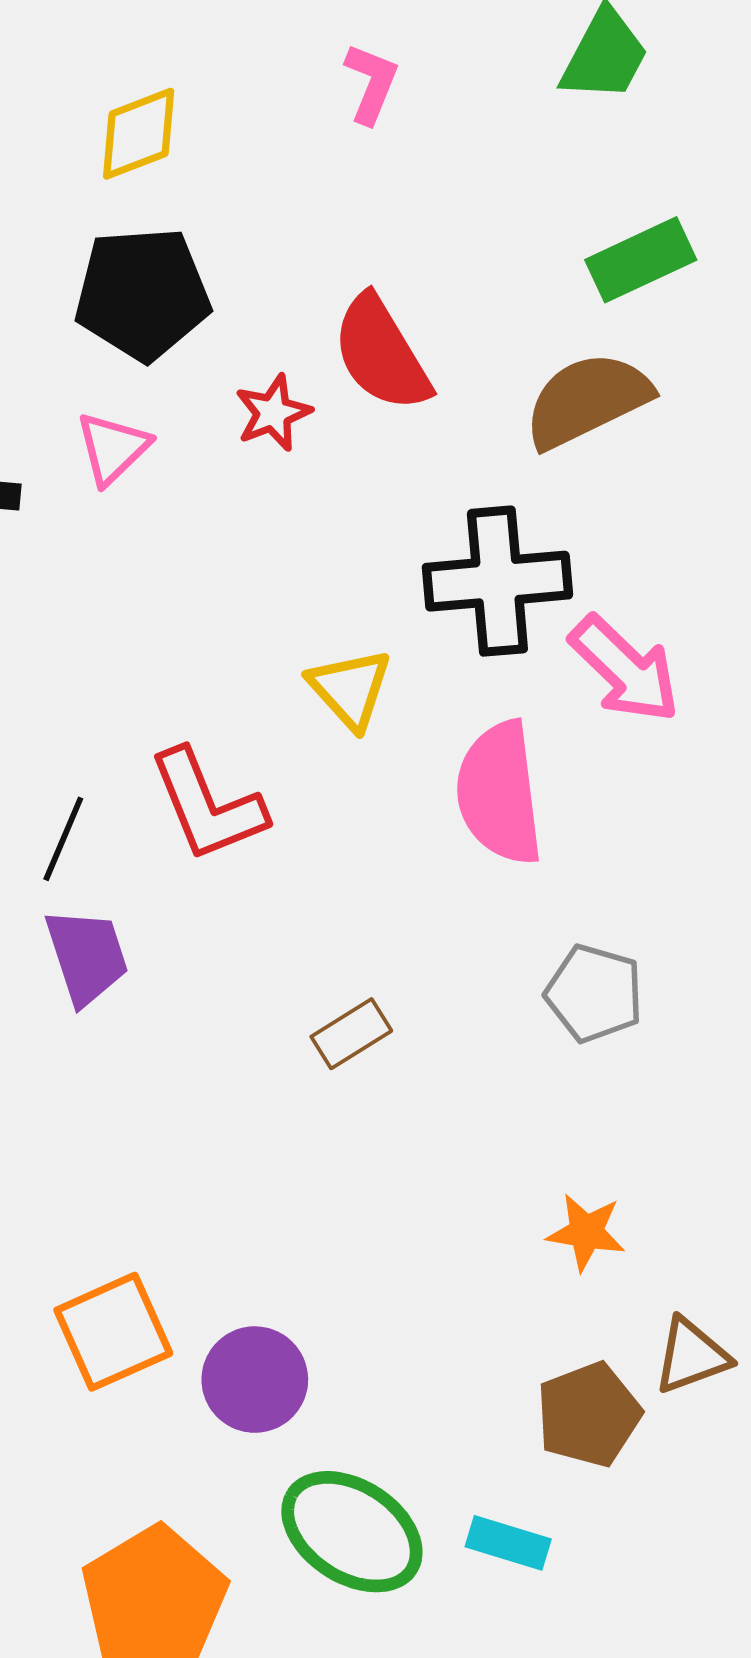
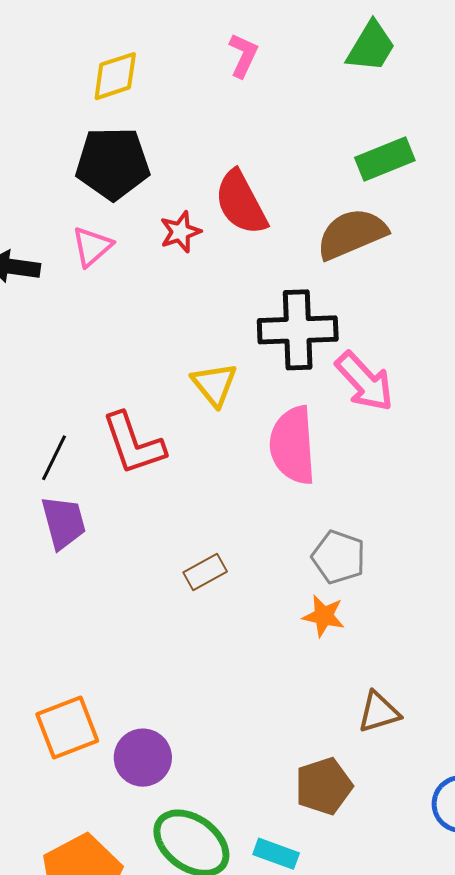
orange star: (586, 1232) -> (324, 616), moved
brown triangle: (691, 1356) -> (379, 712), moved

